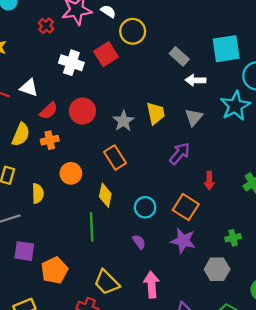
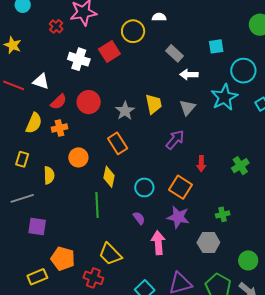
white semicircle: (108, 11) -> (159, 17), moved, turned -32
cyan square: (226, 49) -> (216, 46), size x0.6
orange pentagon: (54, 270) -> (63, 259), moved, turned -30
pink arrow: (152, 285) -> (158, 243), moved

